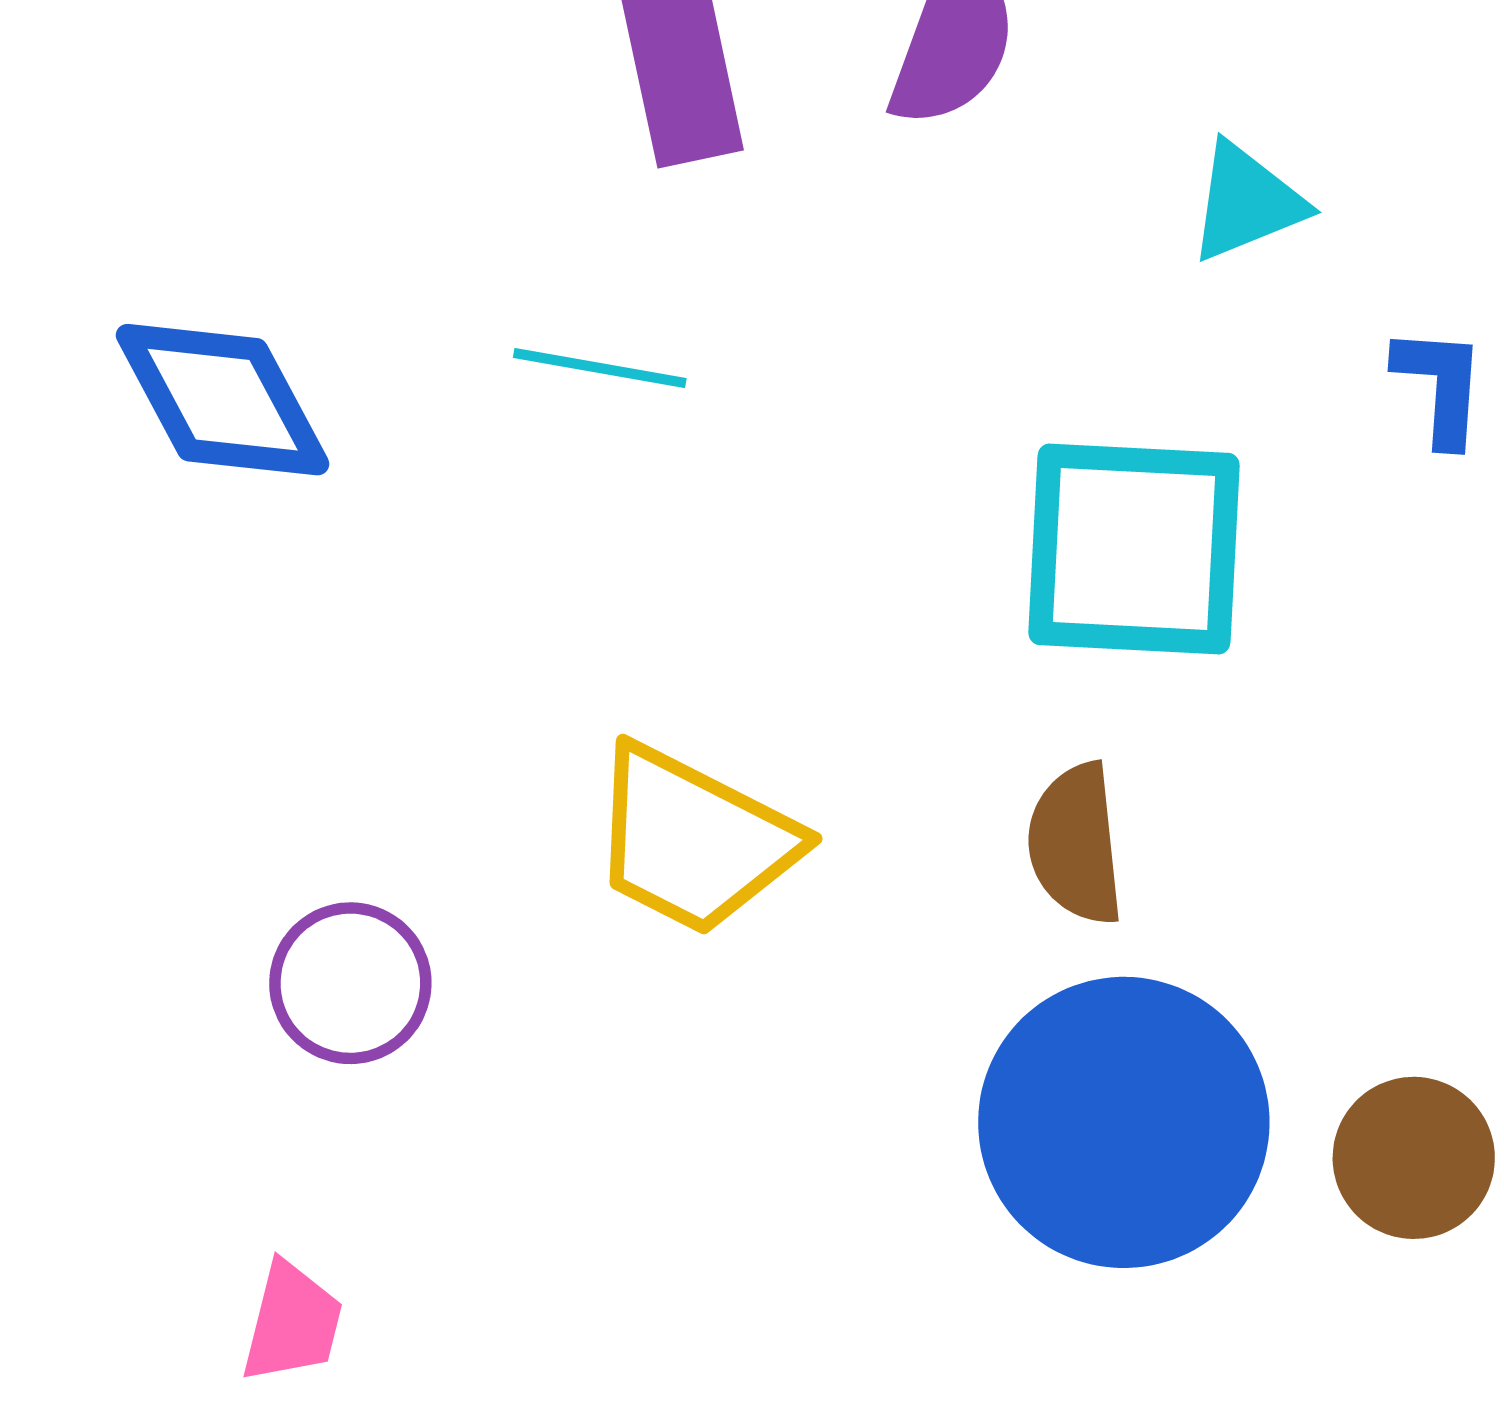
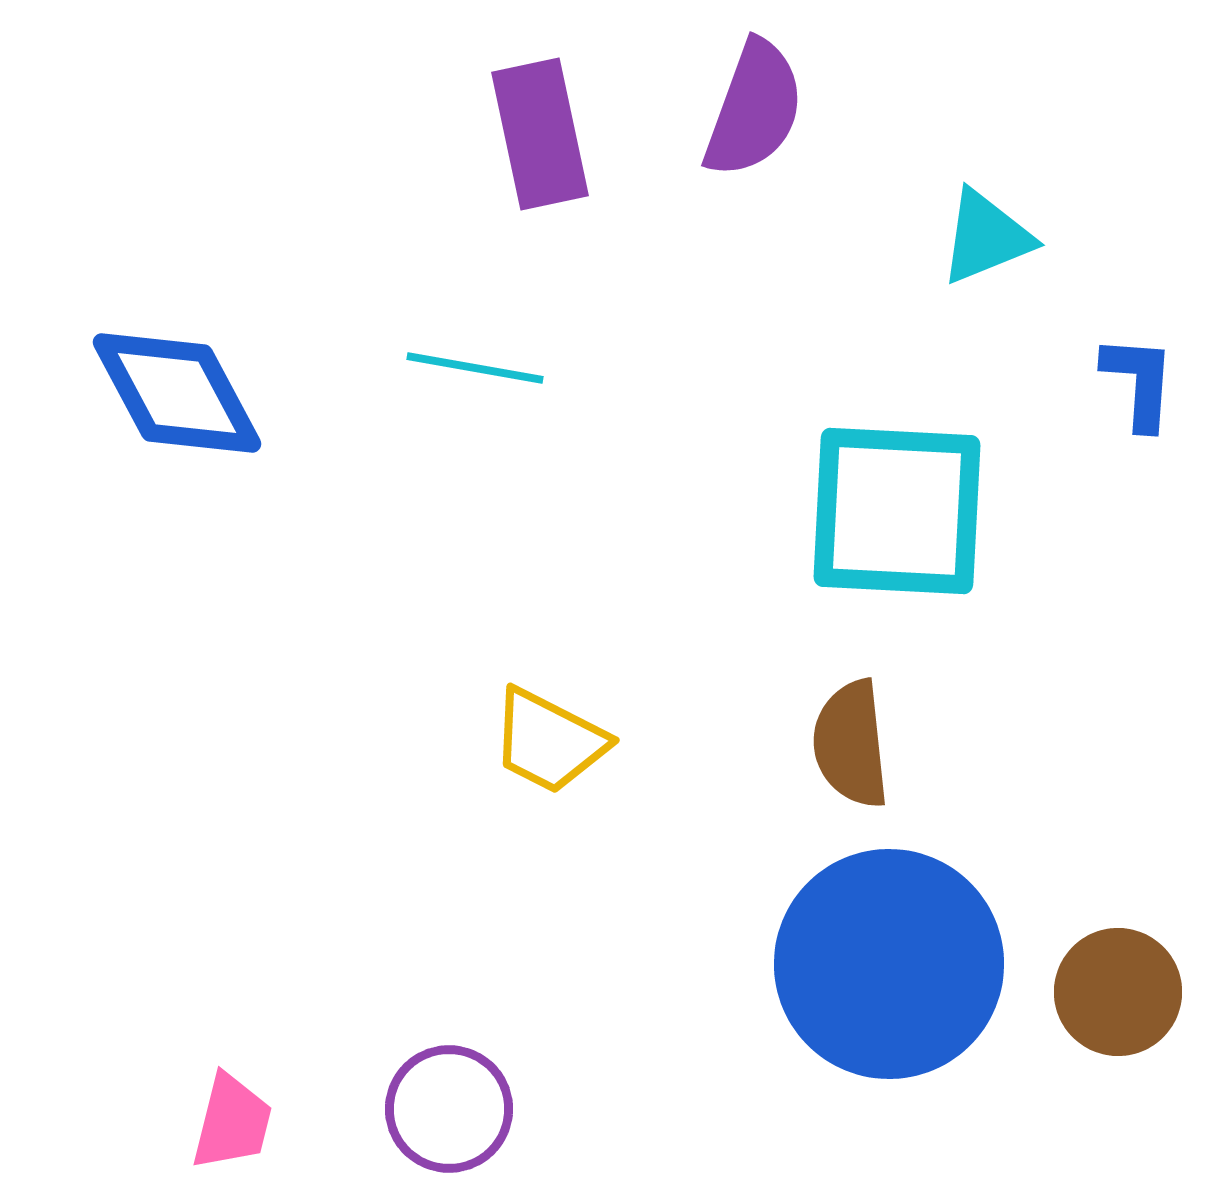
yellow trapezoid: (693, 840) -> (549, 741), size x0.7
purple circle: (350, 983) -> (449, 1109), moved

